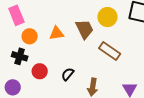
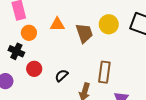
orange triangle: (57, 33) -> (57, 24), moved
brown rectangle: (110, 51) -> (104, 72), moved, turned 55

